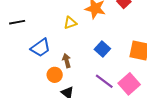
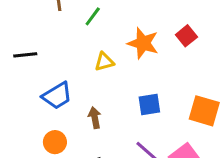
blue square: (102, 49) -> (149, 104), turned 35
orange circle: (55, 75) -> (55, 142), moved

